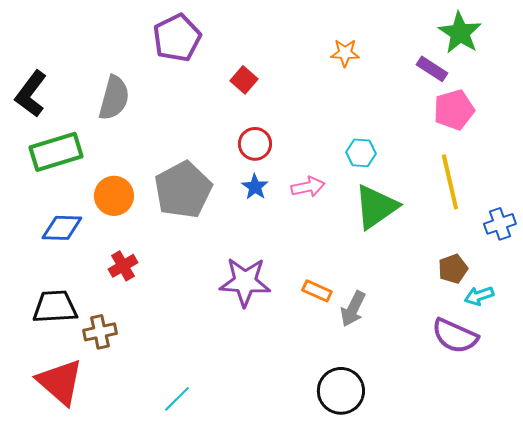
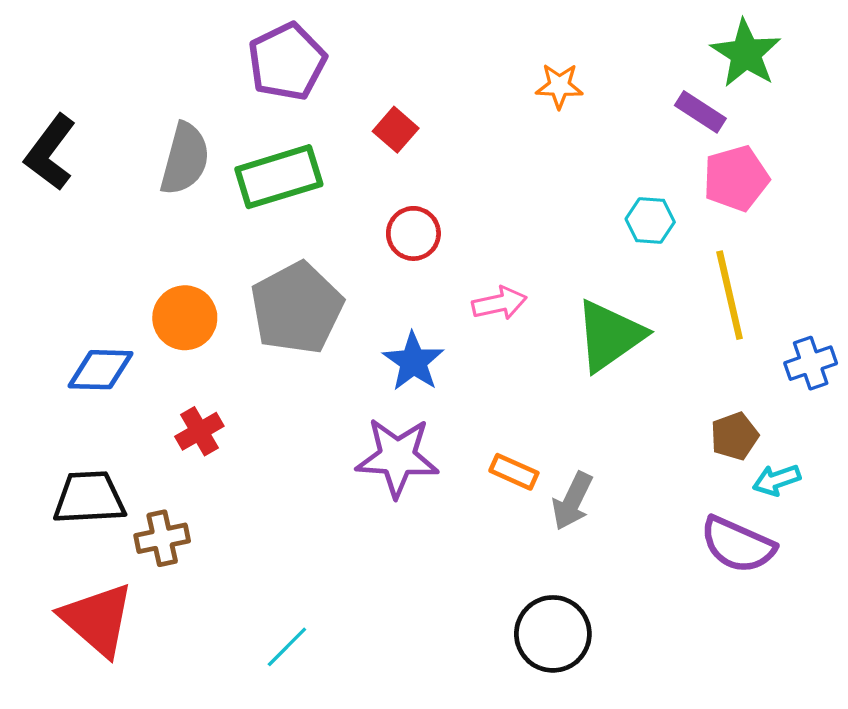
green rectangle: (56, 152) -> (279, 177), moved
cyan hexagon: (361, 153) -> (650, 220), moved
blue star: (255, 187) -> (413, 362), moved, size x1.4

